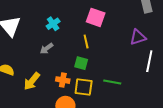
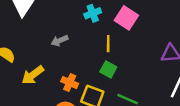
cyan cross: (53, 24) -> (93, 13), moved
green square: (81, 63) -> (108, 69), moved

